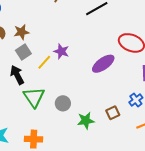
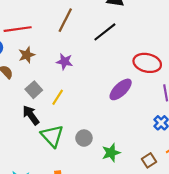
brown star: (21, 32) -> (27, 55), moved
purple star: (61, 51) -> (65, 62), moved
brown square: (113, 113) -> (149, 160), moved

